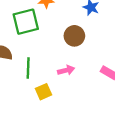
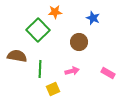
green square: (26, 22) -> (38, 30), turned -30

